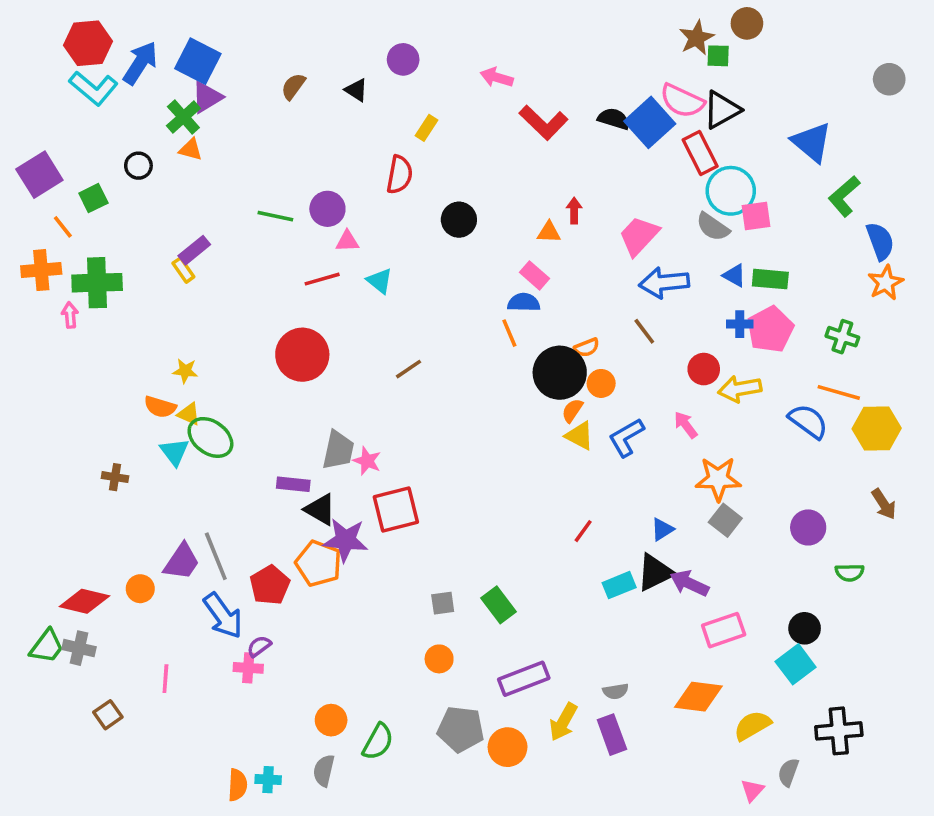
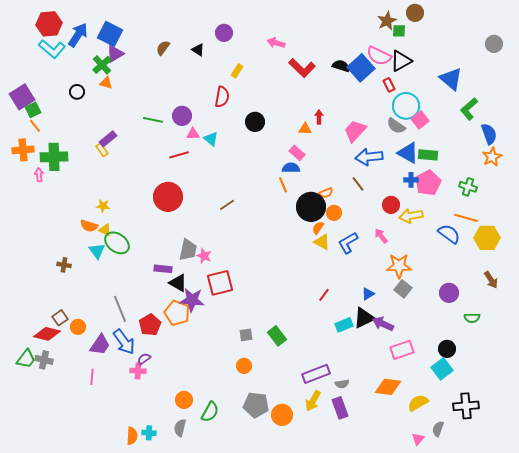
red rectangle: (700, 153) -> (389, 85), size x0.6
green square: (93, 198) -> (33, 110), moved
pink square: (756, 216) -> (420, 120), turned -30
blue triangle: (734, 275) -> (408, 153), size x1.6
cyan triangle: (380, 281) -> (211, 139), moved
purple trapezoid: (182, 562) -> (100, 345), moved
purple rectangle: (524, 679) -> (316, 374), moved
brown square: (108, 715) -> (60, 318), moved

